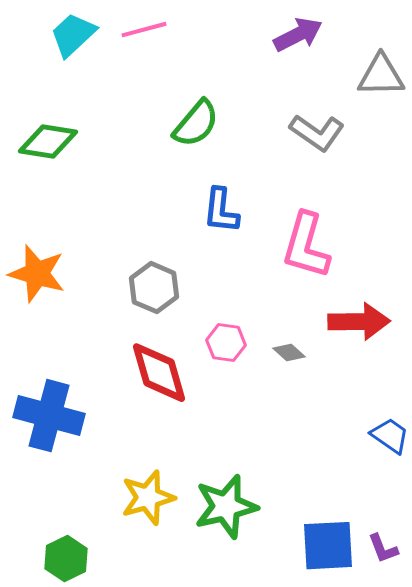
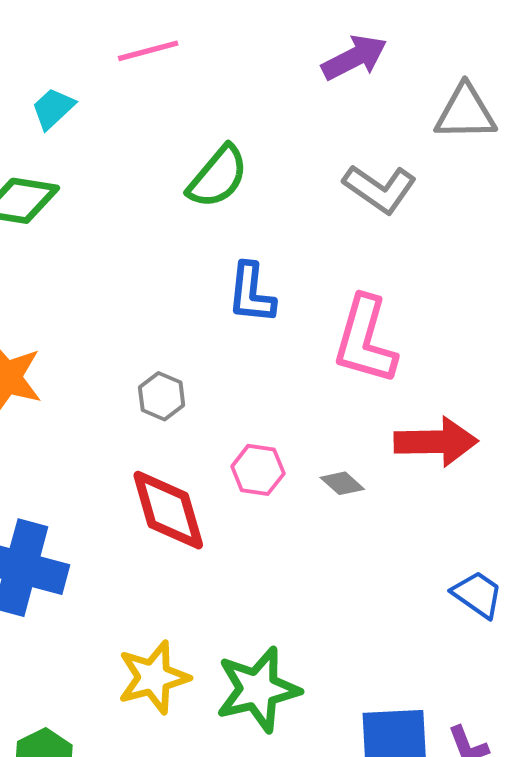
cyan trapezoid: (73, 35) -> (53, 108), moved, size x0.7
gray hexagon: (154, 288) -> (162, 396), size x0.7

